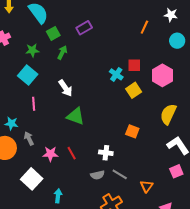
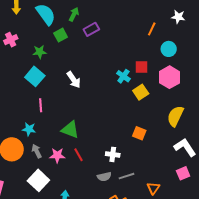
cyan circle: (177, 41) -> (169, 49), moved
green arrow: (62, 53) -> (74, 14), moved
white arrow: (65, 88) -> (74, 80), moved
green triangle: (76, 116) -> (70, 130), moved
cyan star: (11, 124) -> (29, 129), moved
gray arrow: (29, 138) -> (37, 151), moved
gray line: (120, 174) -> (126, 176), turned -49

